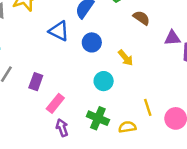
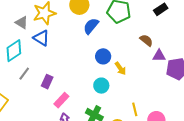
brown semicircle: (141, 18) -> (146, 40), moved
blue triangle: (59, 31) -> (41, 38), moved
blue circle: (92, 42) -> (103, 56), moved

